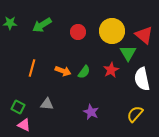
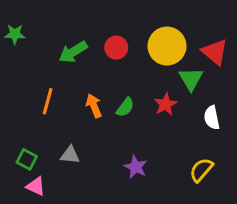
green arrow: (42, 25) -> (73, 52), moved
orange arrow: (63, 71) -> (94, 106), turned -133
white semicircle: (142, 79) -> (212, 118), size x0.7

